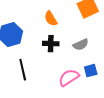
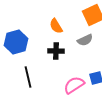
gray semicircle: (81, 45) -> (85, 40), moved

